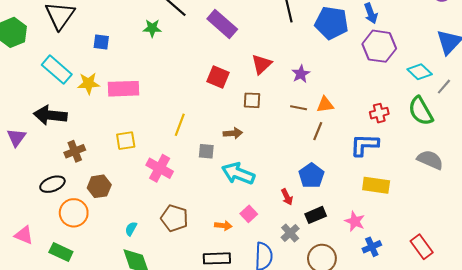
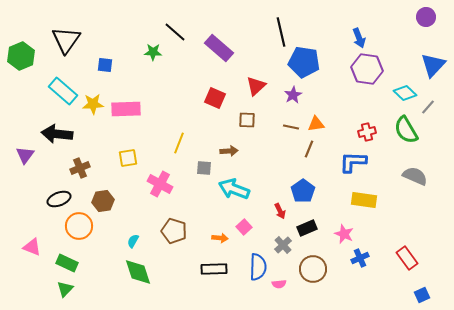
blue pentagon: (332, 23) -> (304, 62), moved

